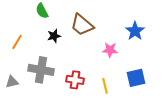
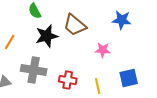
blue star: (135, 31) -> (122, 20), moved, turned -30
black star: (54, 36) -> (47, 36), size x1.6

